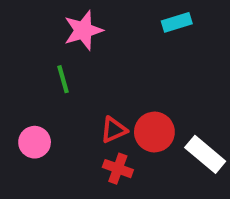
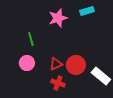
pink star: (83, 30) -> (58, 18), moved
pink circle: (35, 142) -> (27, 63), moved

